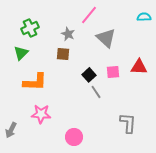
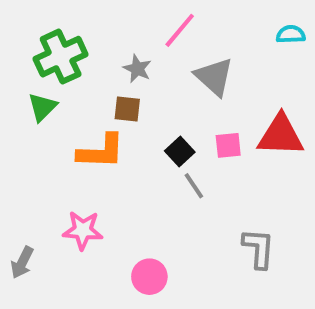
green cross: (30, 28) -> (61, 57), size x1.4
red triangle: (139, 67) -> (281, 135), size x1.4
orange L-shape: (35, 82) -> (101, 151), moved

